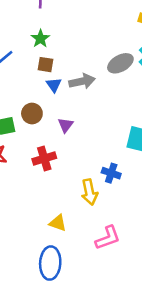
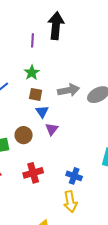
gray arrow: (82, 81) -> (69, 90), moved
purple triangle: (65, 125) -> (52, 129), moved
blue cross: (111, 173) -> (74, 176), moved

